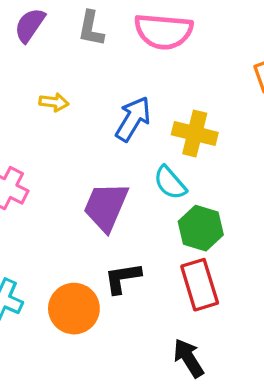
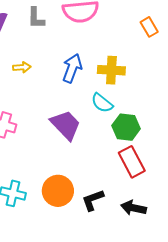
purple trapezoid: (106, 207) -> (66, 125), turned 124
black L-shape: (123, 278) -> (93, 200), moved
black arrow: (189, 358) -> (134, 208), turned -35

